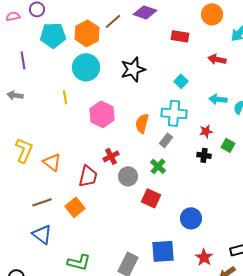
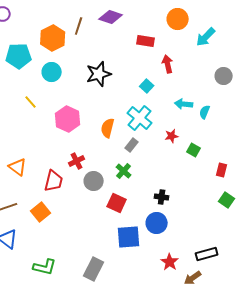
brown line: (113, 21) -> (79, 26), turned -30
cyan pentagon: (53, 35) -> (19, 56), moved
red arrow: (217, 59) -> (168, 64), moved, turned 66
cyan circle: (86, 67) -> (52, 72), size x0.7
yellow line: (65, 97) -> (31, 102), turned -32
cyan cross: (174, 113) -> (140, 118), turned 35
black cross: (204, 155) -> (162, 197), moved
blue square: (163, 251) -> (129, 237), moved

